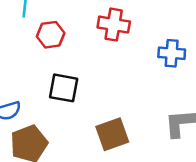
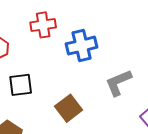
blue cross: (172, 53) -> (82, 46), moved, size x1.4

